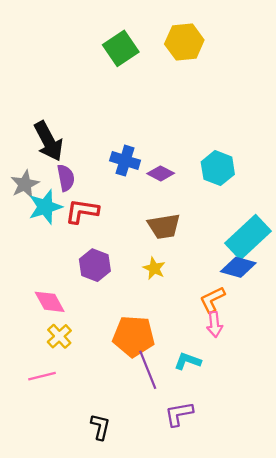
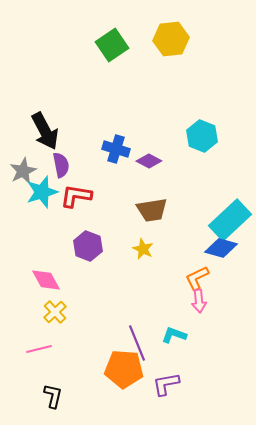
cyan hexagon: (218, 168) -> (202, 136), moved
orange pentagon: (134, 336) -> (124, 369), moved
black L-shape: (100, 427) -> (53, 396), moved

